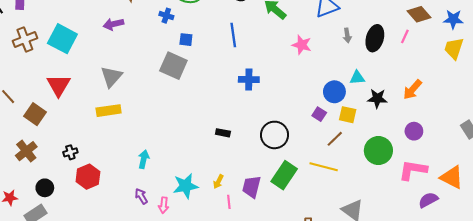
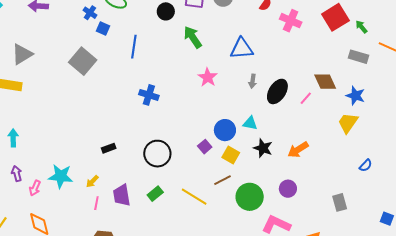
blue line: (233, 35) -> (134, 47), moved
blue square: (186, 40) -> (103, 29), moved
black rectangle: (223, 133) -> (109, 148), moved, turned -48
brown line: (335, 139) -> (222, 180), moved
cyan arrow: (144, 159) -> (13, 138), moved, turned -30
green rectangle: (284, 175) -> (155, 194), size x0.6
purple trapezoid: (252, 187) -> (122, 195), turned -40

